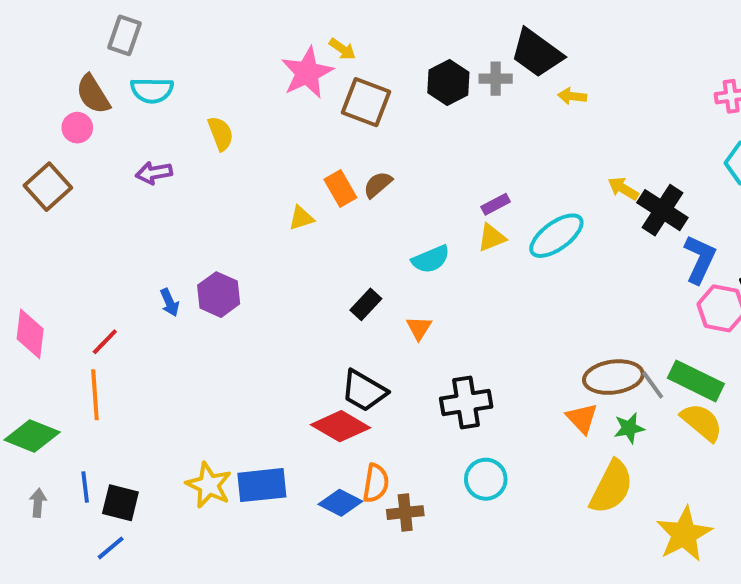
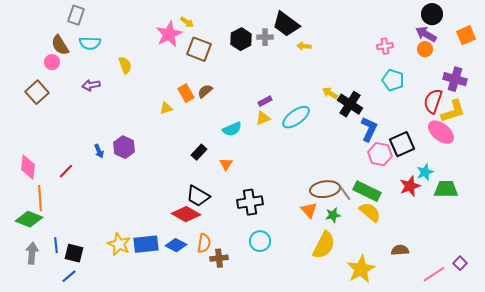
orange line: (95, 395) -> (40, 198), moved
gray arrow: (38, 503) -> (32, 253), size x1.5
blue diamond: (340, 503) -> (176, 245), moved

